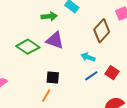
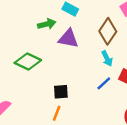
purple triangle: (55, 40) -> (68, 39), moved
cyan arrow: (88, 57) -> (107, 58), moved, turned -128

